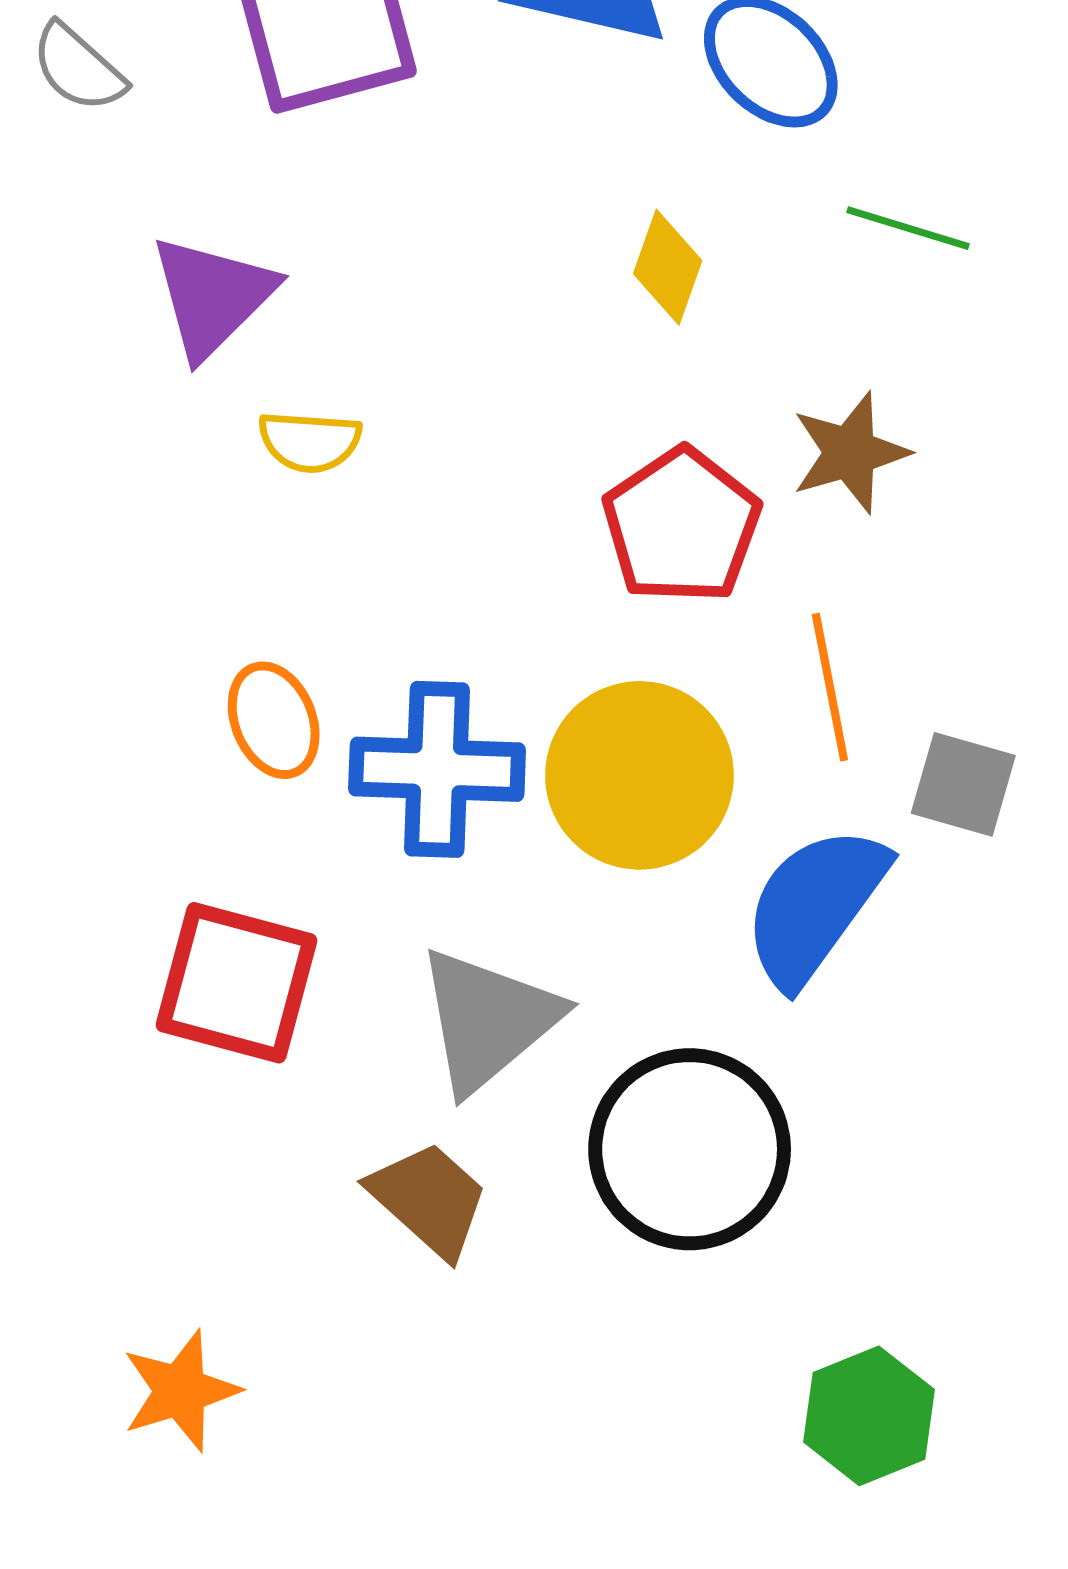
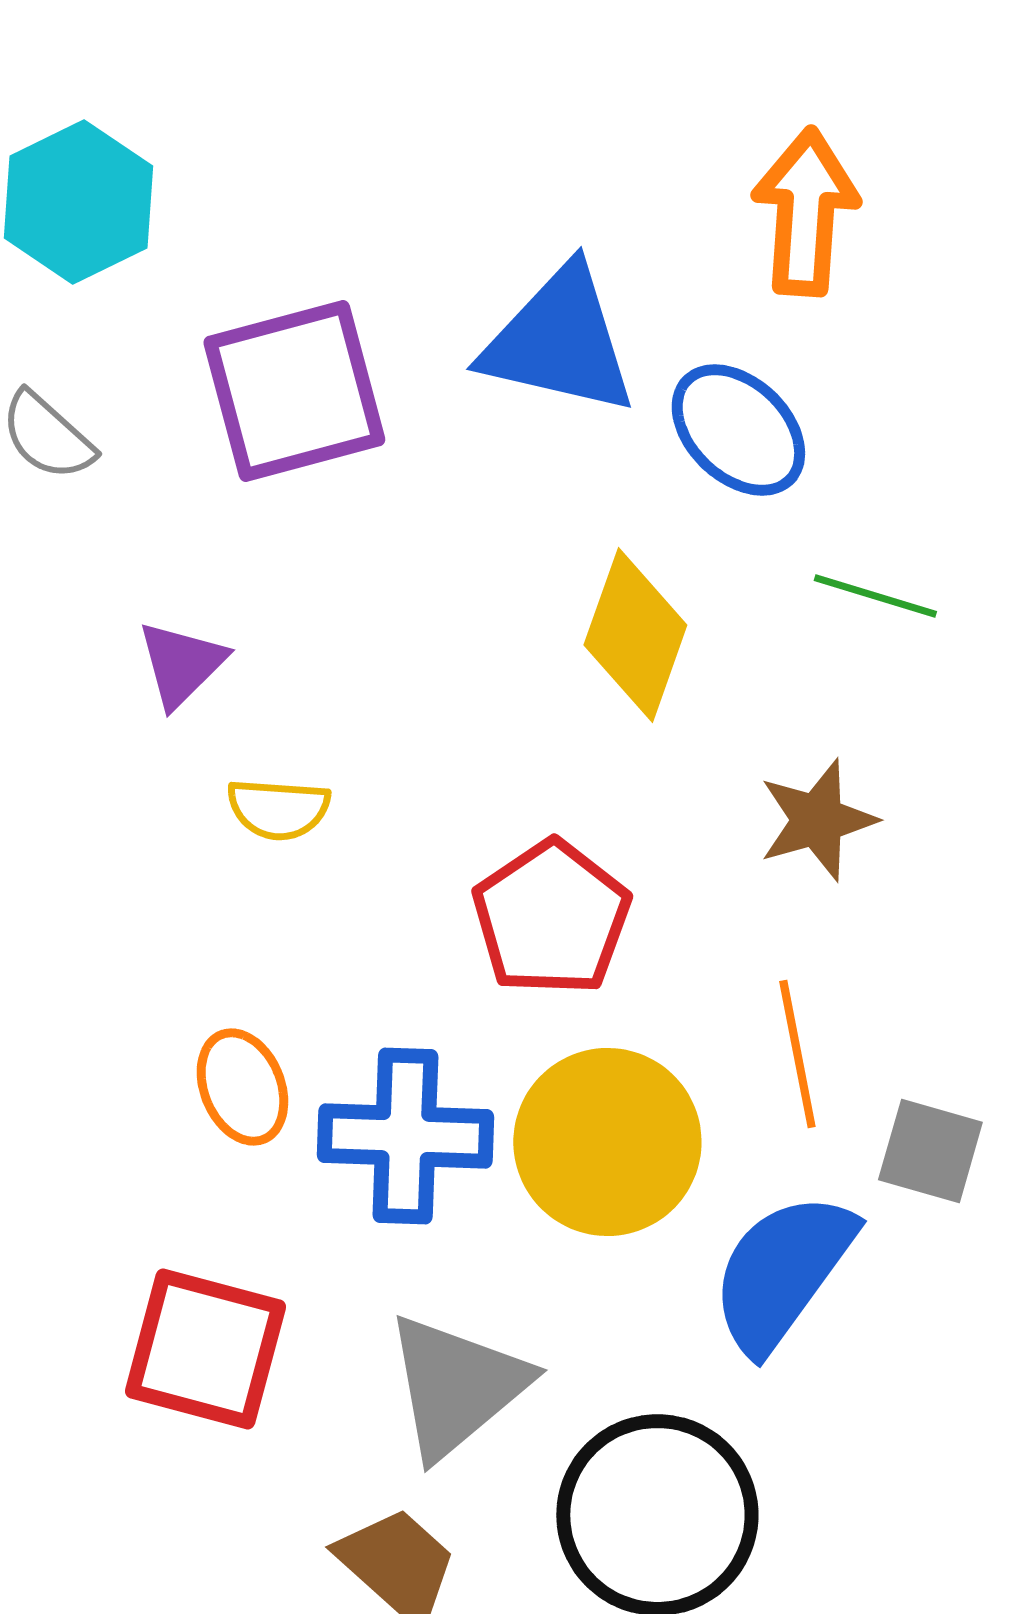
yellow diamond: (668, 267) -> (635, 635), size x1.5
purple triangle: (212, 296) -> (181, 664), size x0.7
red pentagon: (682, 526) -> (551, 918), moved

